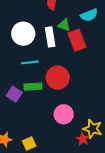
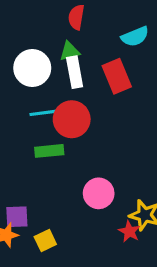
green triangle: (64, 25) -> (70, 51), moved, turned -32
red circle: (58, 78) -> (72, 119), moved
purple square: (14, 94) -> (17, 217), moved, turned -35

